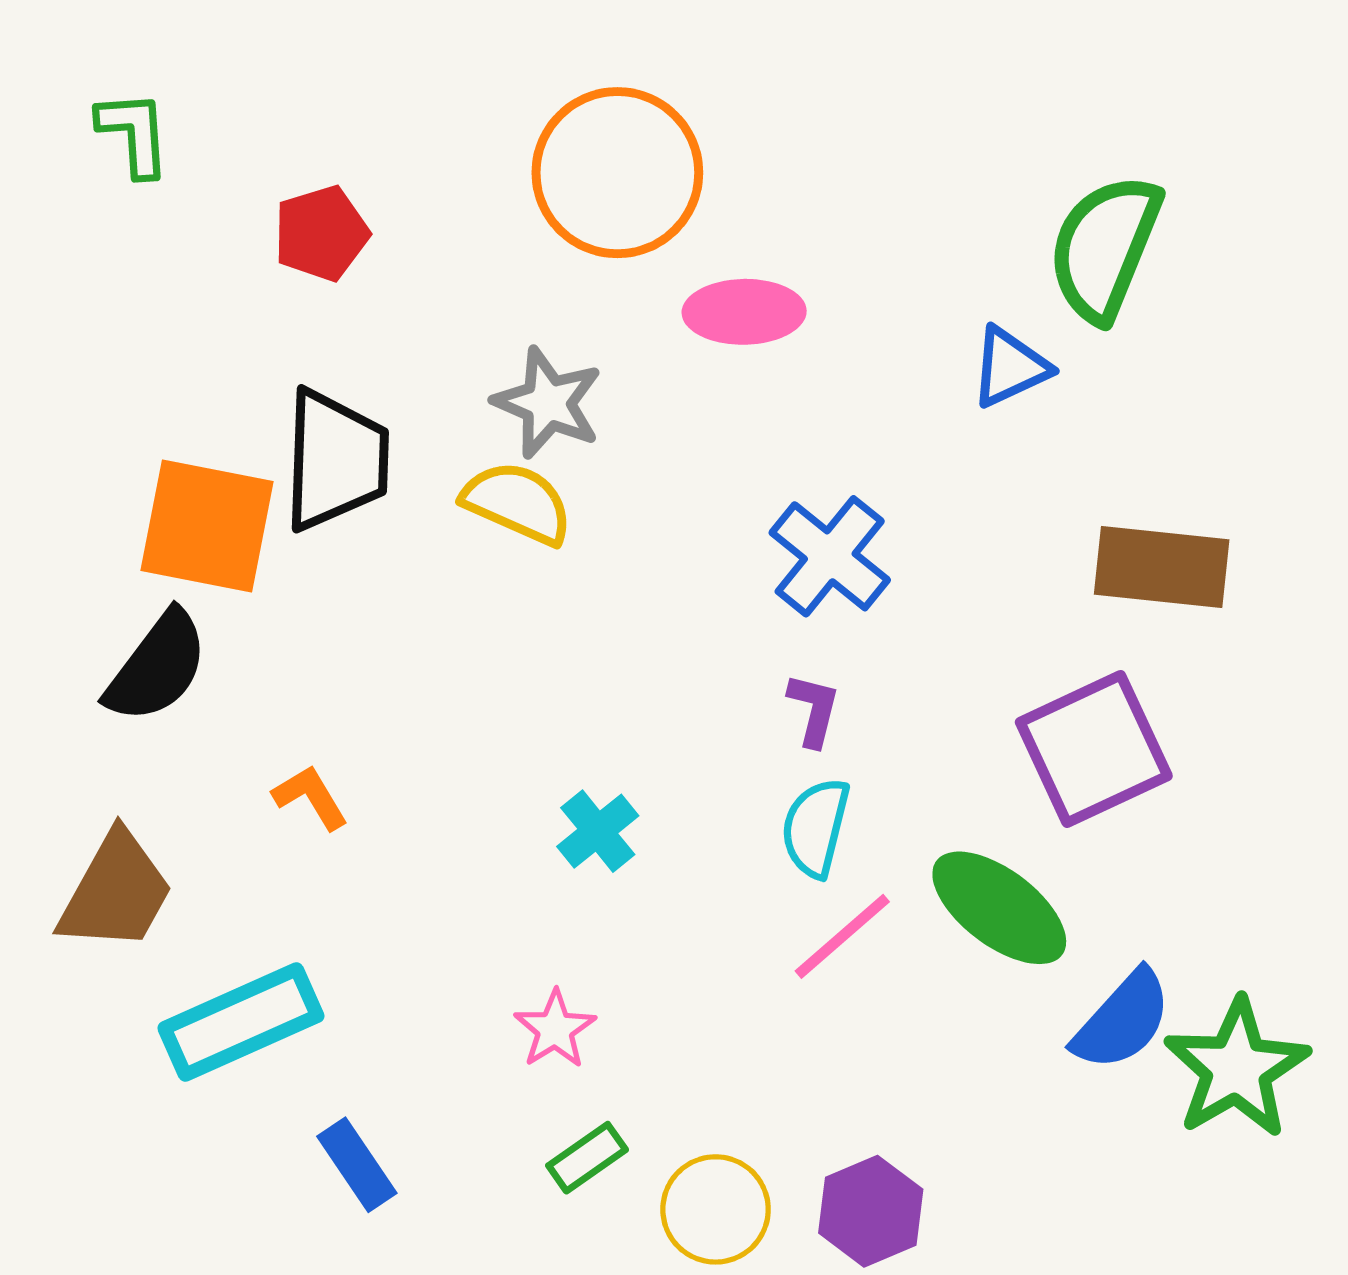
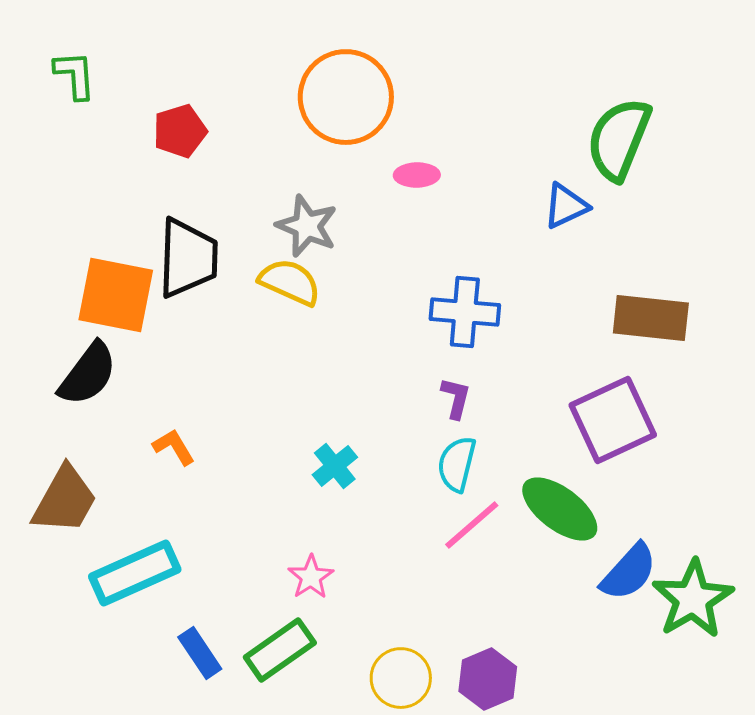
pink ellipse: (744, 312) -> (417, 175), size x0.7
blue cross: (830, 556) -> (465, 312), turned -34
green rectangle: (587, 1158) -> (280, 650), moved, size x1.6

